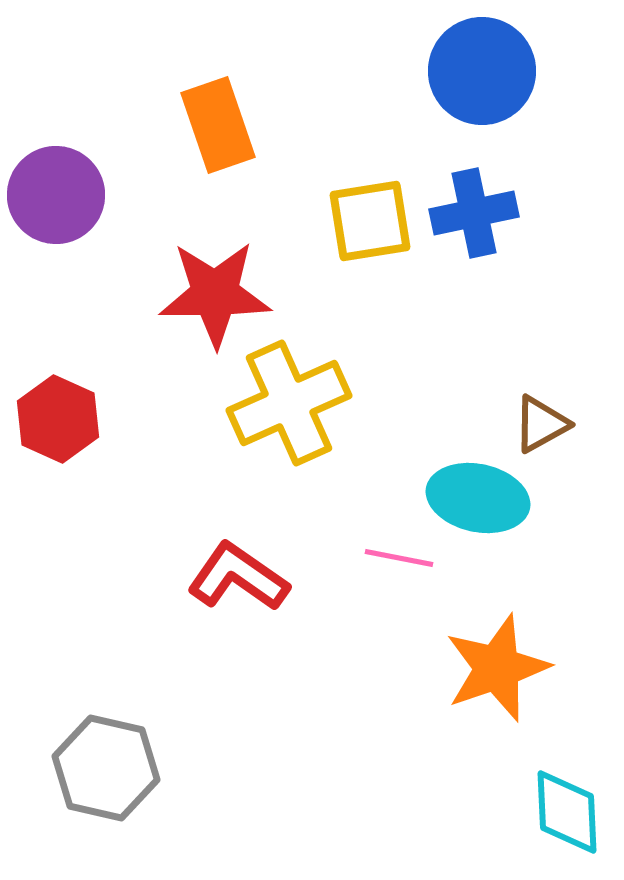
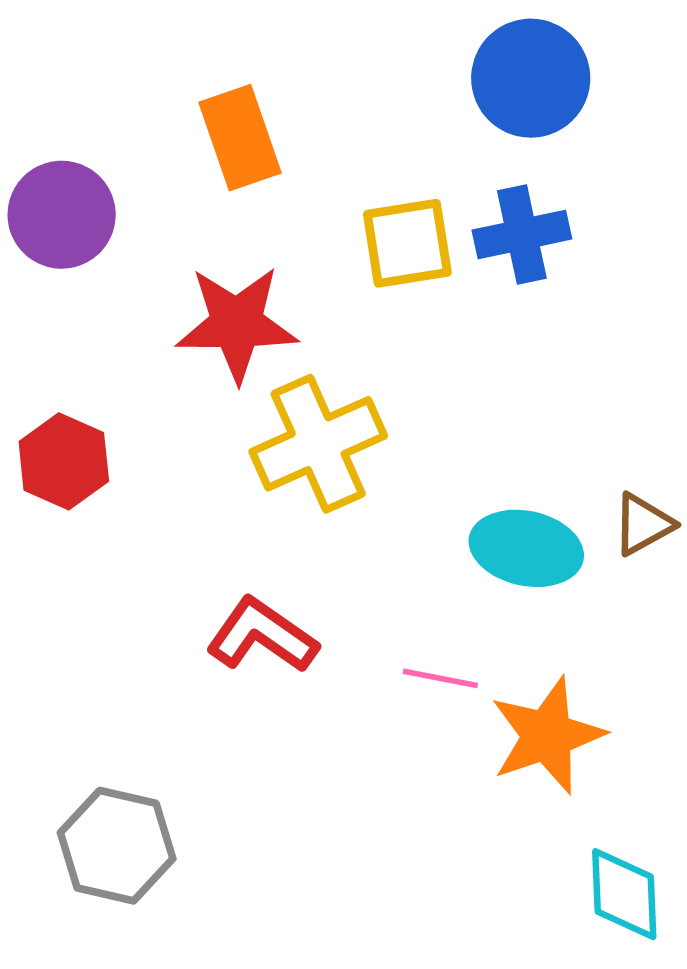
brown triangle: (541, 424) -> (643, 524), moved
pink line: (399, 558) -> (440, 678), moved

